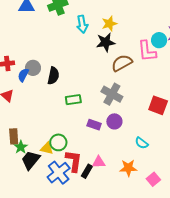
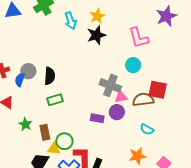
cyan circle: (159, 40) -> (133, 65), moved
brown semicircle: (122, 63) -> (143, 100), moved, turned 30
green rectangle: (73, 100) -> (55, 100), moved
brown rectangle: (14, 136) -> (45, 132), moved
green star: (21, 147) -> (25, 124), moved
pink triangle: (99, 162) -> (121, 97), moved

